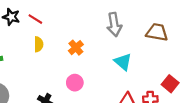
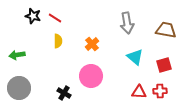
pink circle: (75, 83) -> (91, 76), size x1.5
red square: (170, 84) -> (164, 65), moved, turned 35

